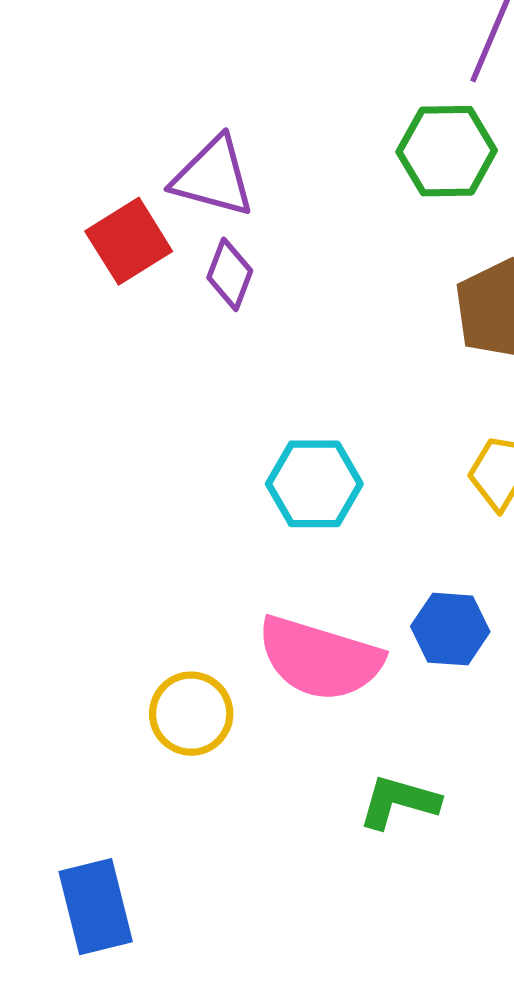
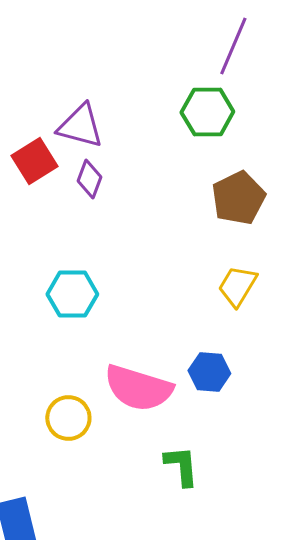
cyan hexagon: (314, 484) -> (72, 294), moved
green L-shape: (399, 802) -> (181, 466), turned 69

